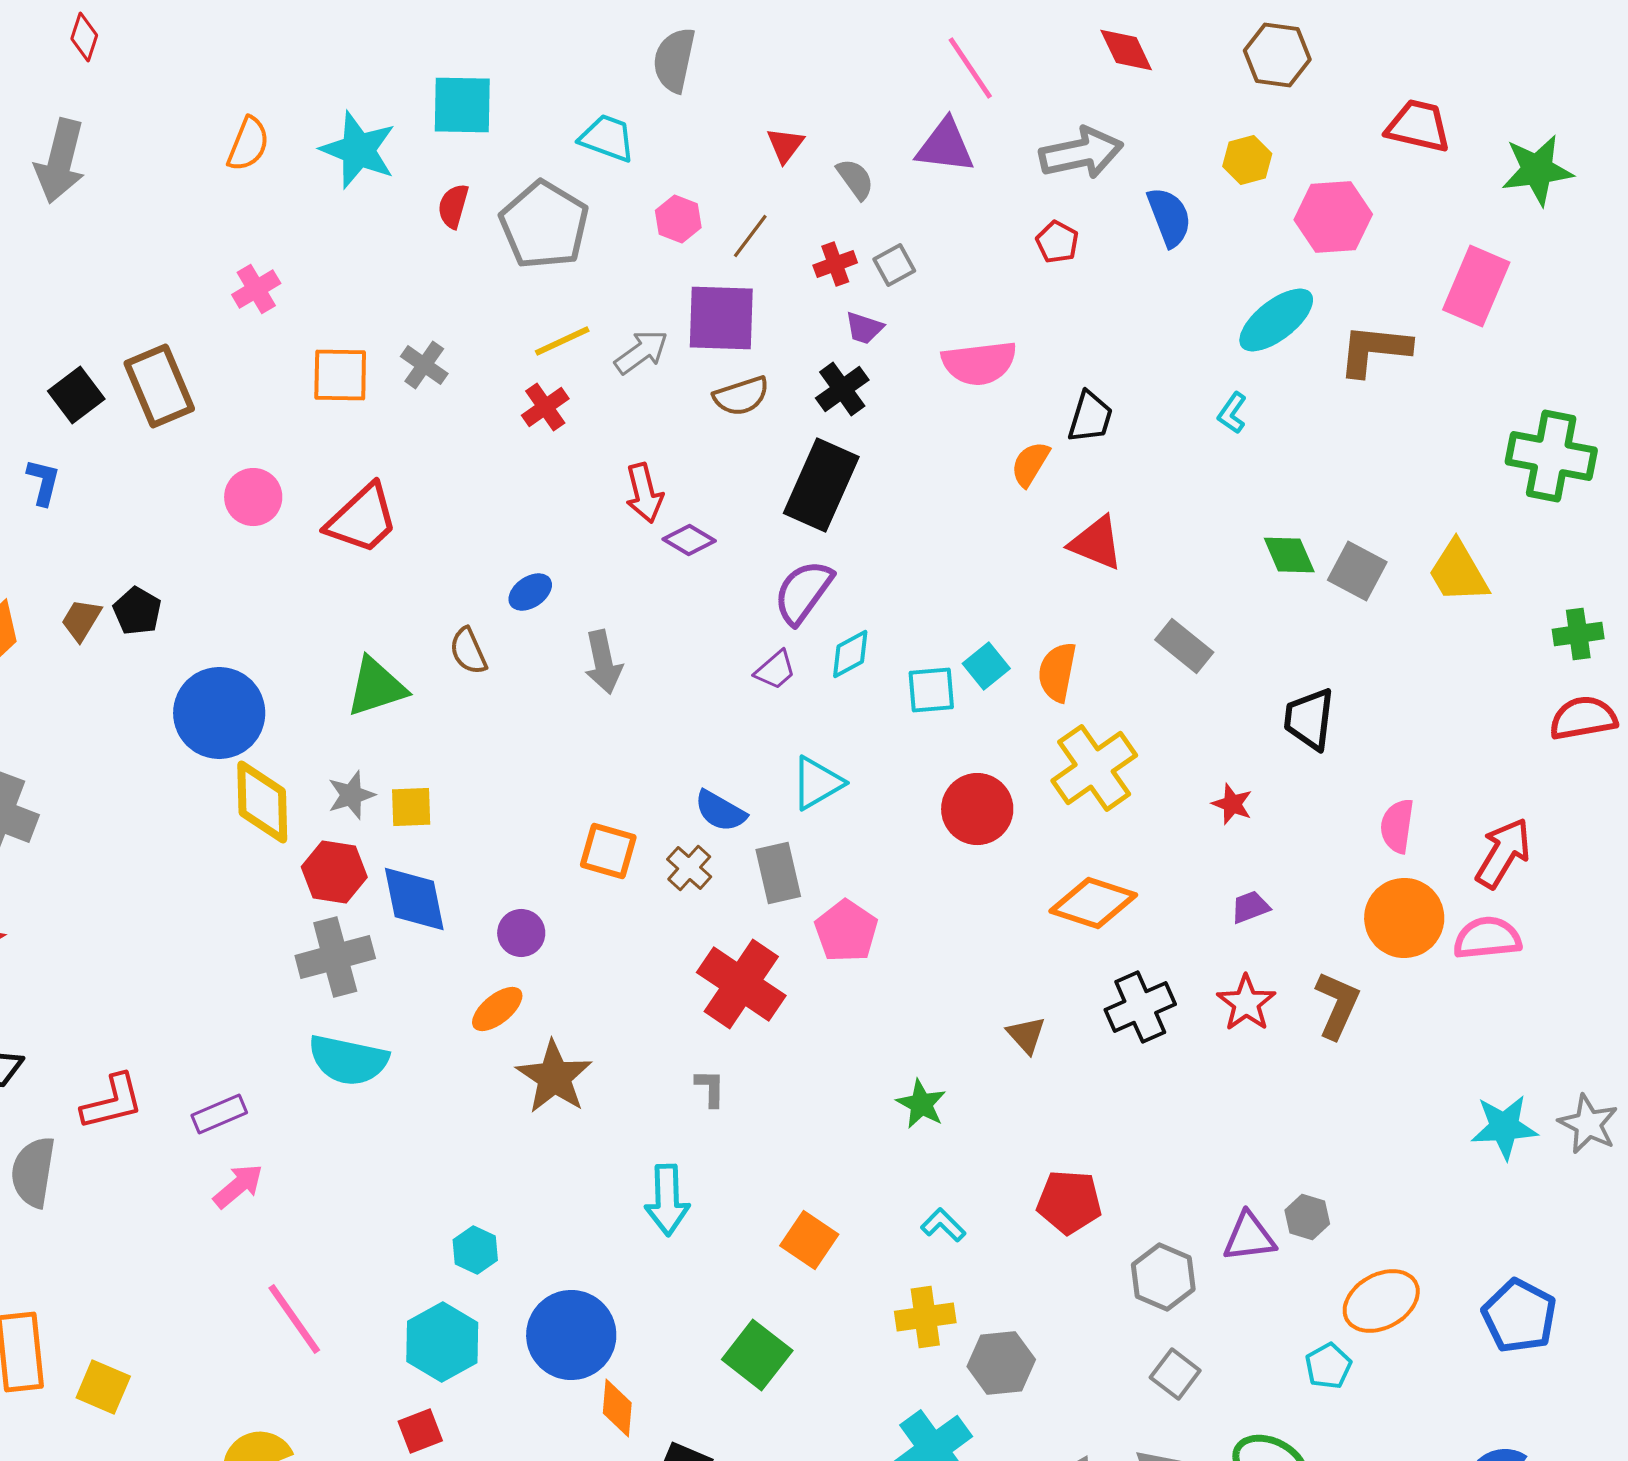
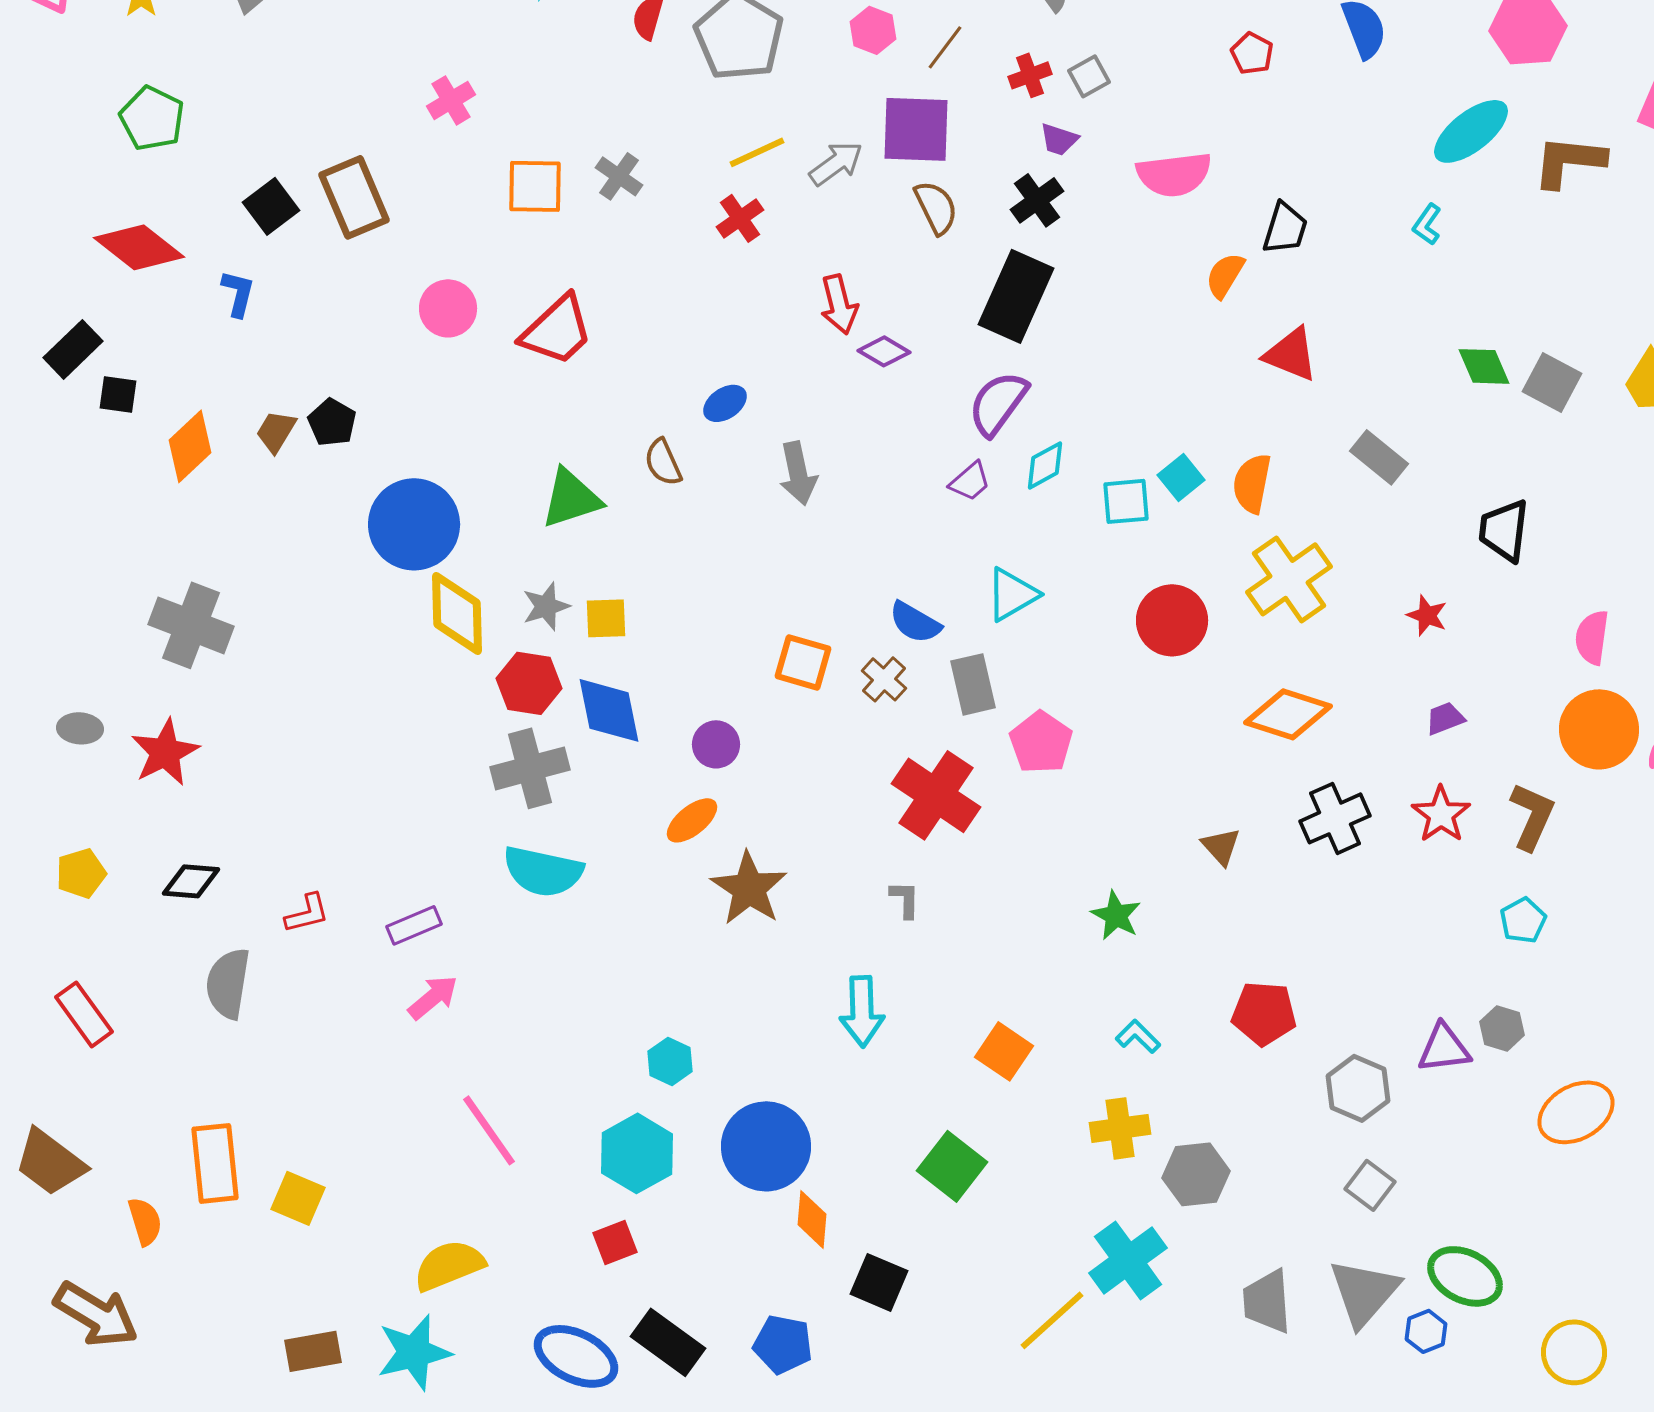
brown semicircle: (741, 396) -> (936, 207), turned -98
red L-shape: (112, 1102) -> (307, 913), size x0.7
cyan pentagon: (1328, 1366) -> (1523, 920), moved

